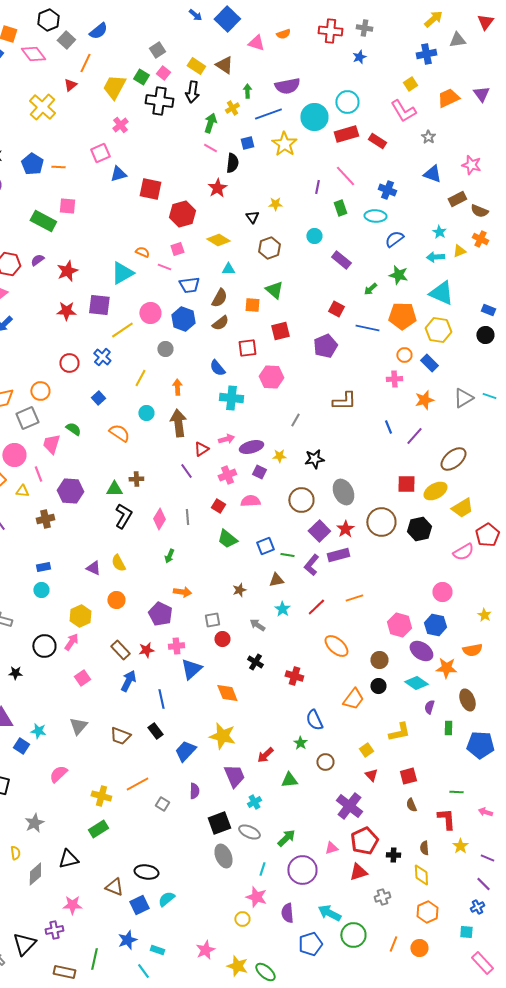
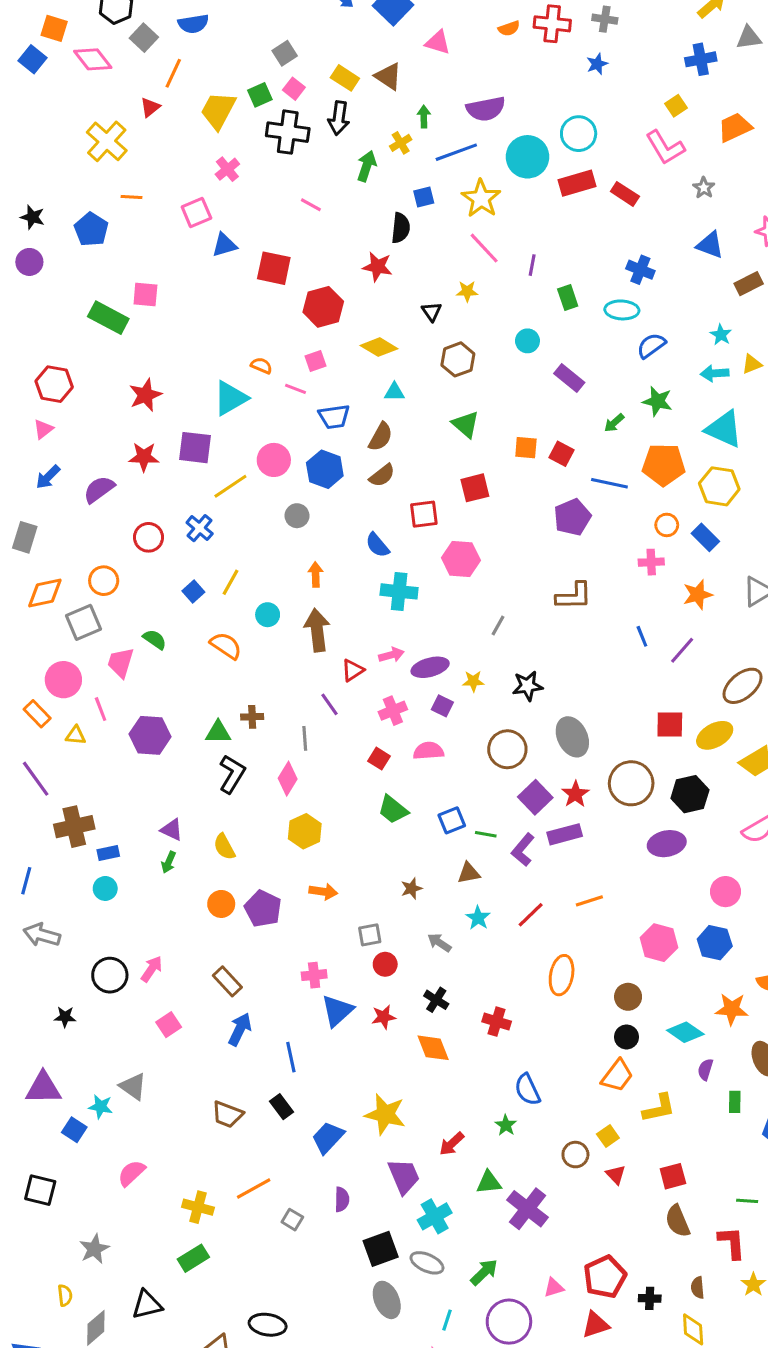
blue semicircle: (98, 31) -> (193, 24), turned 30
orange semicircle: (283, 34) -> (509, 28), moved
green square: (141, 77) -> (260, 95), turned 35
pink line: (210, 148) -> (311, 205), moved
orange line: (58, 167) -> (131, 197), moved
pink line: (345, 176) -> (484, 248), moved
red star: (217, 188) -> (377, 267), turned -30
purple semicircle: (37, 260) -> (99, 489), moved, size x1.5
orange square: (252, 305) -> (526, 448), moved
purple pentagon: (325, 346) -> (572, 517), moved
yellow line: (140, 378) -> (230, 582), moved
gray line: (187, 517) -> (305, 738), moved
brown cross: (45, 519) -> (74, 827), moved, size x1.4
green arrow: (169, 556) -> (169, 862), moved
purple triangle: (93, 568) -> (172, 830), moved
purple pentagon: (160, 614) -> (263, 909), moved
yellow hexagon: (80, 616) -> (305, 831), moved
orange ellipse: (336, 646) -> (562, 975), turned 60
red star: (146, 650) -> (384, 1017), moved
purple ellipse: (421, 651) -> (667, 844), moved, turned -45
orange diamond: (227, 693) -> (433, 1048), moved
orange trapezoid: (353, 699) -> (617, 1076), moved
gray triangle: (78, 726) -> (133, 1086), moved, turned -36
brown circle: (325, 762) -> (575, 1155), moved
cyan cross: (254, 802) -> (435, 1216), size x1.5
brown semicircle: (411, 805) -> (678, 1221), size x1.5
purple cross: (349, 806) -> (527, 1209), moved

